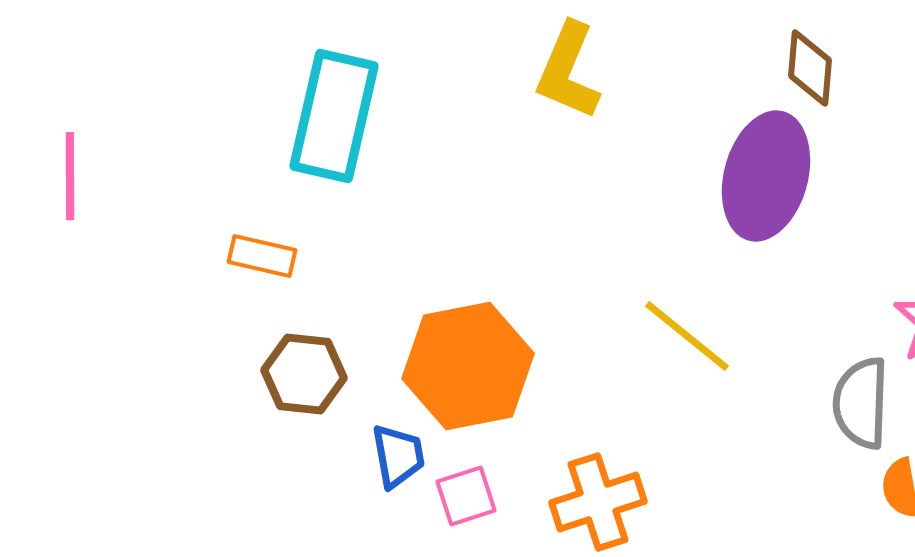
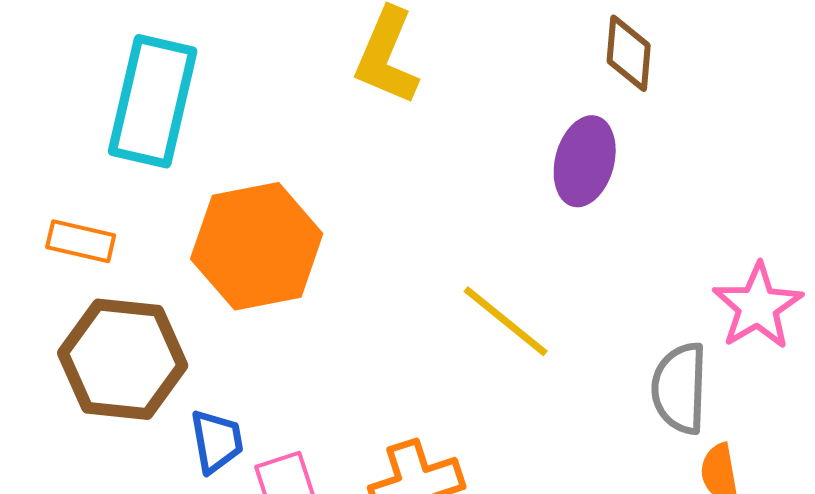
purple ellipse: (766, 176) -> (585, 161), size x0.7
orange hexagon: (468, 366) -> (257, 246), moved
brown hexagon: (304, 374) -> (123, 359), size x1.5

